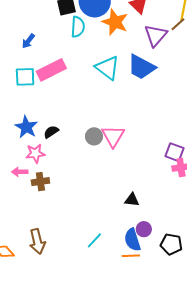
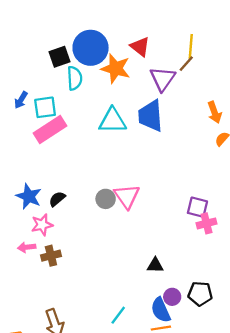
blue trapezoid: (141, 67) -> (150, 116), turned 64
cyan triangle: (107, 68) -> (113, 121), turned -32
cyan square: (25, 77) -> (45, 107), moved
black pentagon: (171, 244) -> (200, 294), moved

